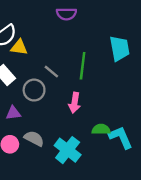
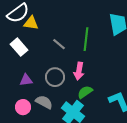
gray circle: (34, 90) -> (55, 77), moved
green semicircle: (101, 129) -> (85, 92), moved, turned -35

